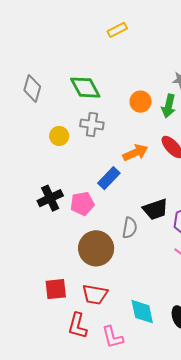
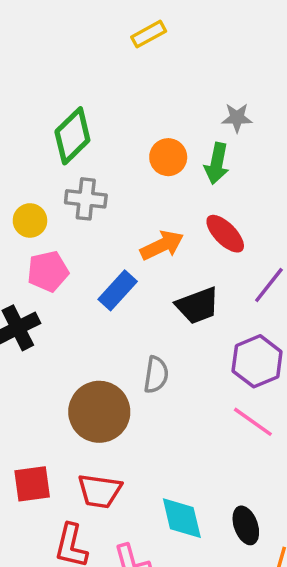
yellow rectangle: (117, 30) -> (149, 34), moved
green diamond: (85, 88) -> (72, 136), turned 76
pink pentagon: (82, 204) -> (48, 271), moved
black trapezoid: (155, 209) -> (198, 306), moved

